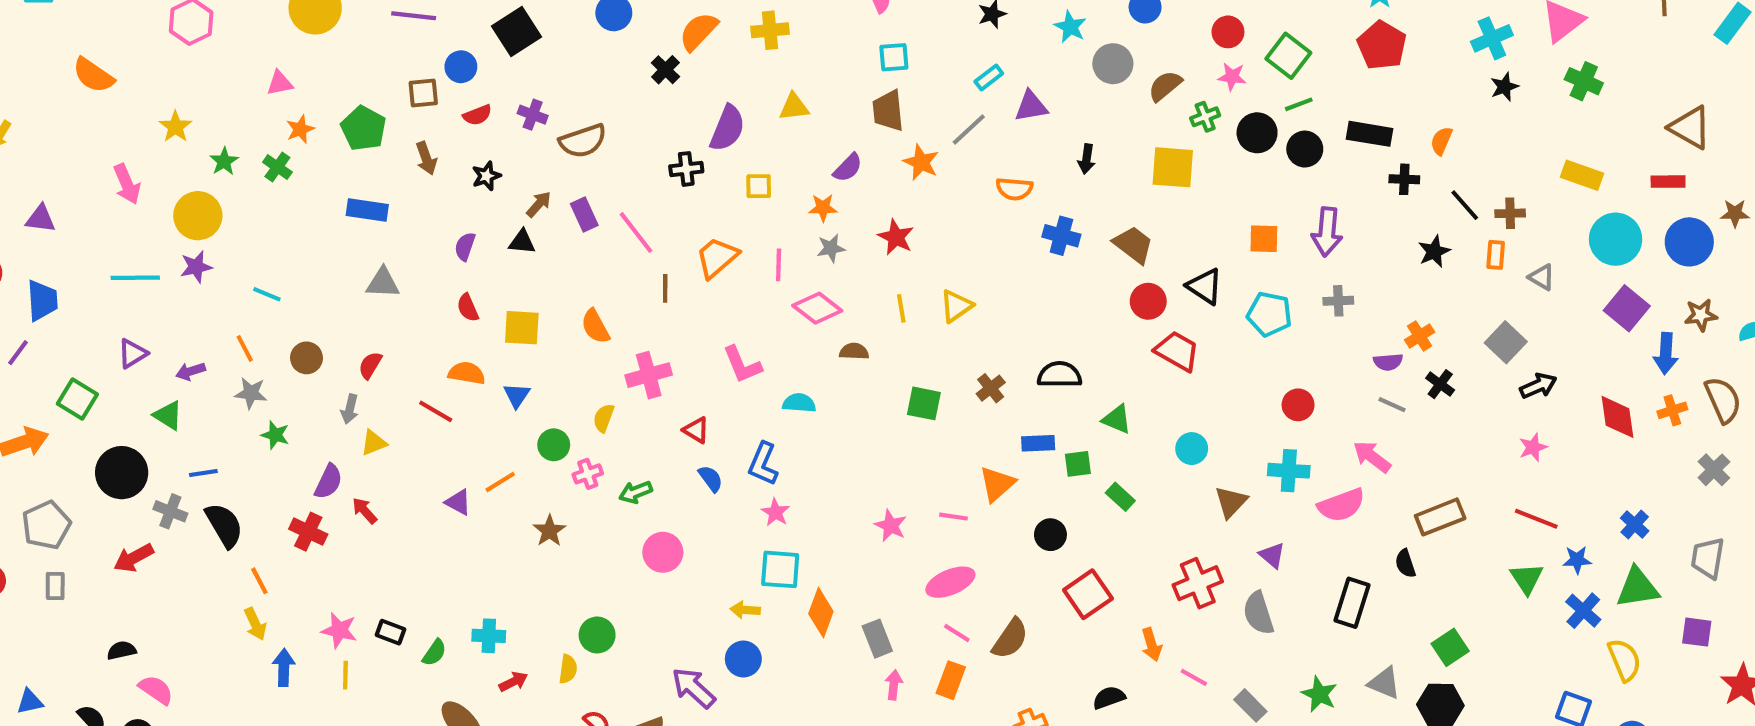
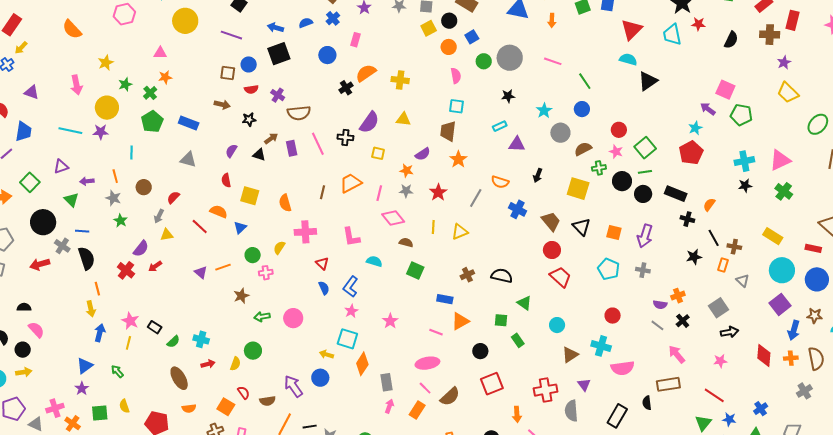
green pentagon: (364, 128) -> (152, 122), moved
gray line: (969, 130) -> (476, 198), moved, turned -30
brown arrow: (426, 158) -> (222, 105), turned -70
pink line: (636, 233) -> (318, 144), moved
black triangle: (1205, 286) -> (581, 227), moved
cyan line: (267, 294) -> (132, 153), turned 56
green square: (924, 403) -> (415, 271), moved
blue rectangle: (1038, 443) -> (445, 299), moved
pink arrow: (1372, 457) -> (677, 354), moved
green arrow: (636, 492) -> (262, 317), moved
red arrow: (365, 511) -> (155, 266), turned -96
pink star: (891, 526) -> (390, 321), moved

